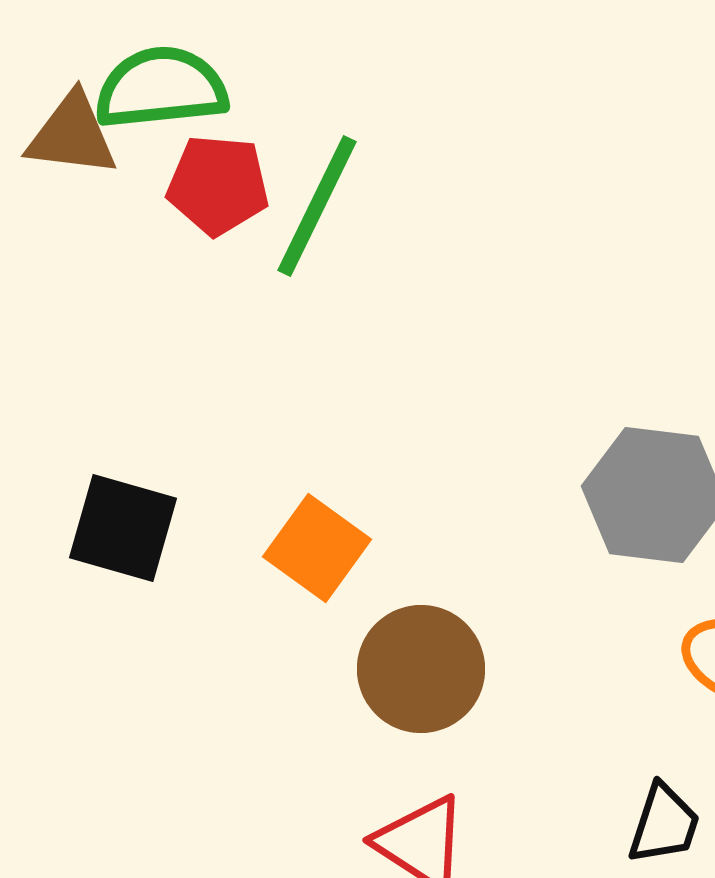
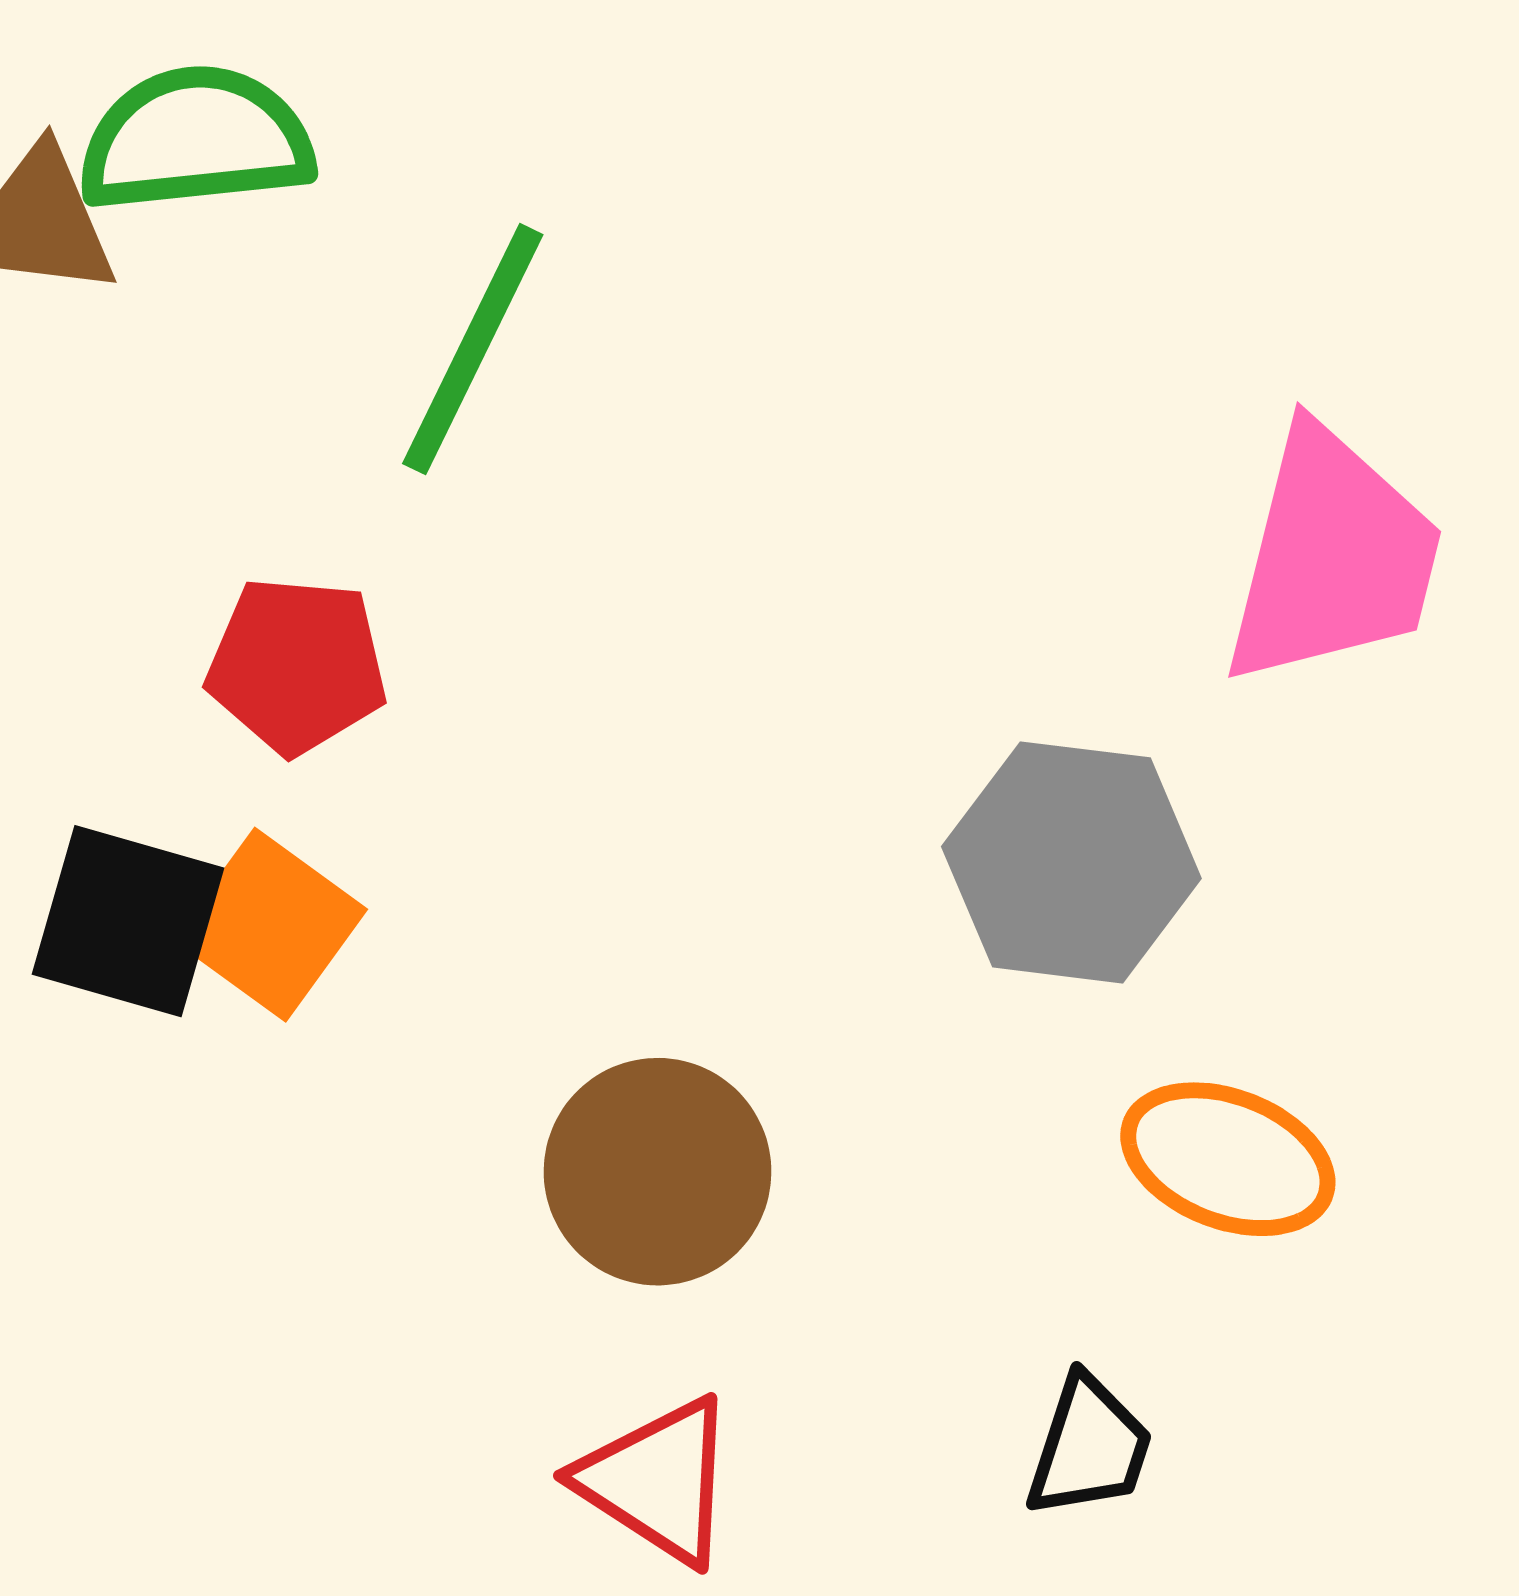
red pentagon: (218, 185) -> (297, 665), moved
orange square: (317, 548) -> (270, 925), moved

